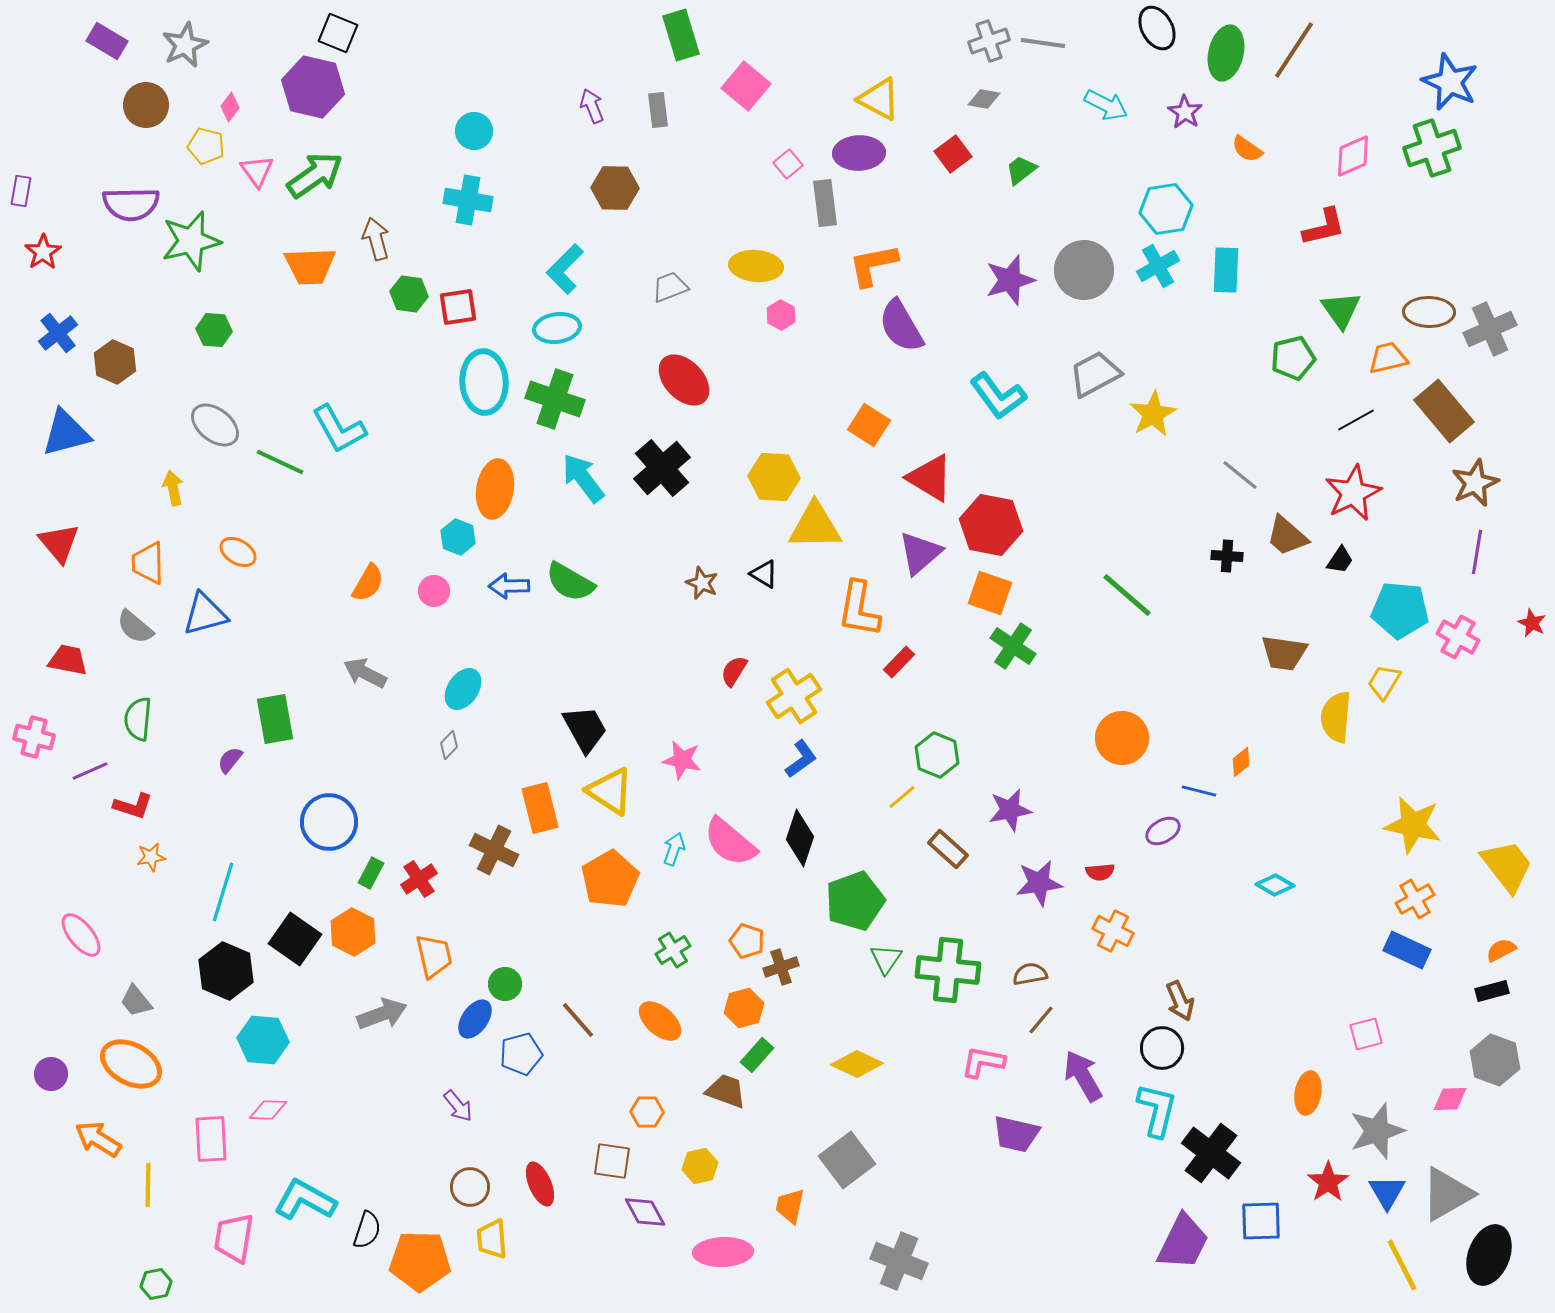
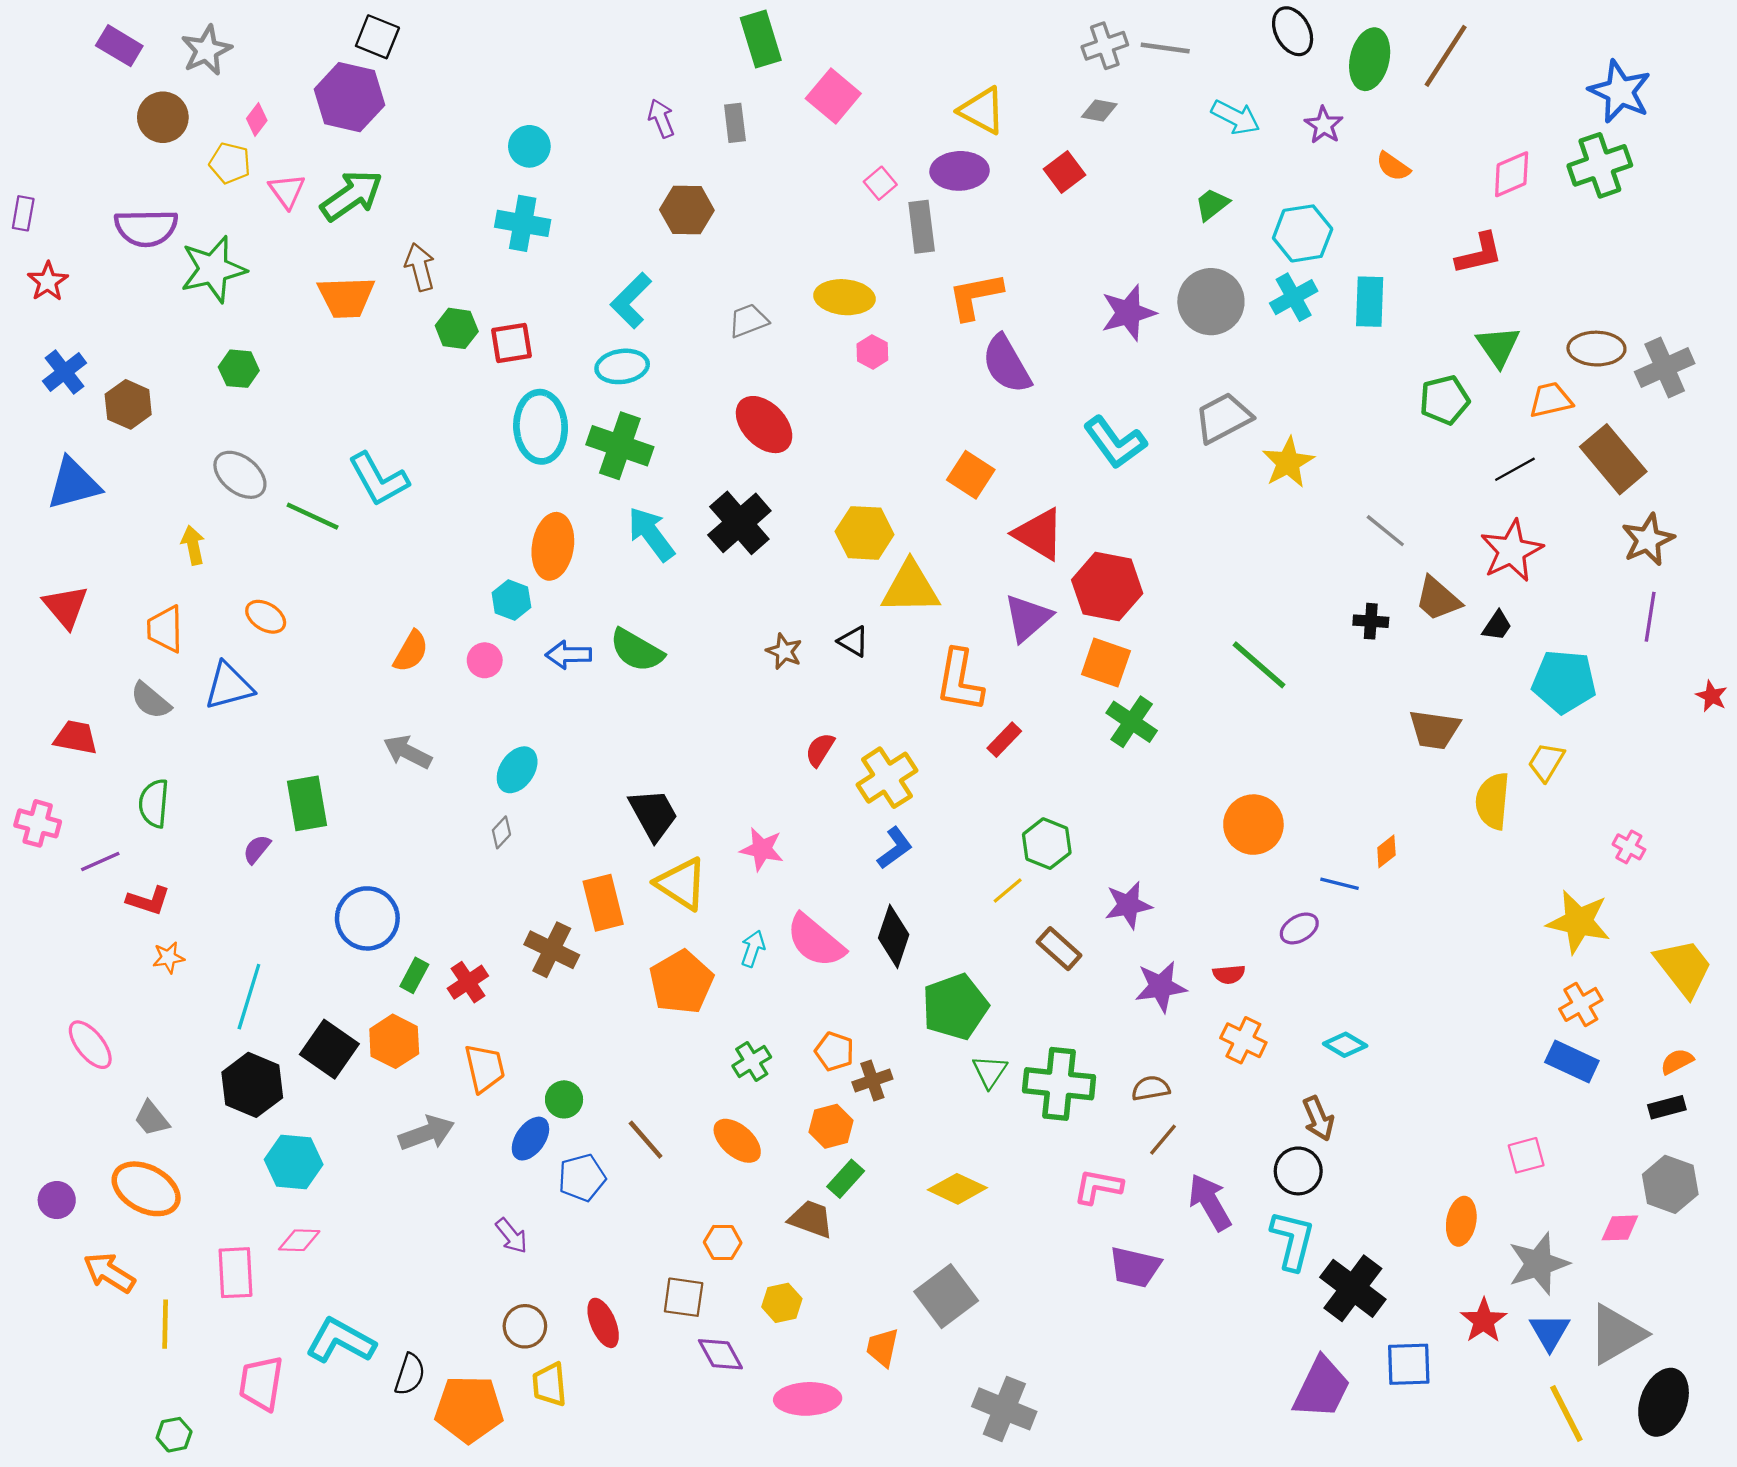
green trapezoid: (1021, 170) -> (1212, 204), moved
pink cross: (1458, 637) -> (1629, 847), moved, size x0.7
cyan diamond: (1275, 885) -> (1345, 1045), moved

